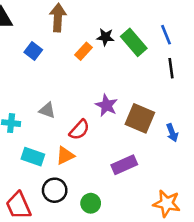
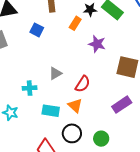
purple star: (106, 105) -> (97, 44), moved
gray triangle: (47, 110) -> (55, 73), turned -40
orange triangle: (65, 155) -> (75, 105), turned -42

